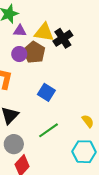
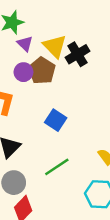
purple triangle: (20, 31) -> (25, 44), turned 40
yellow triangle: (44, 32) -> (55, 46), turned 35

